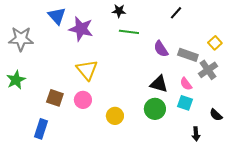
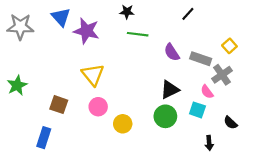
gray star: (21, 39) -> (20, 27), moved
black triangle: (159, 84) -> (170, 90), turned -42
pink semicircle: (186, 84) -> (207, 92), moved
pink circle: (83, 100) -> (98, 107), moved

